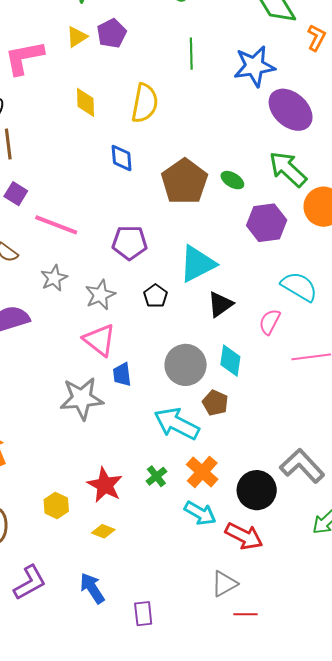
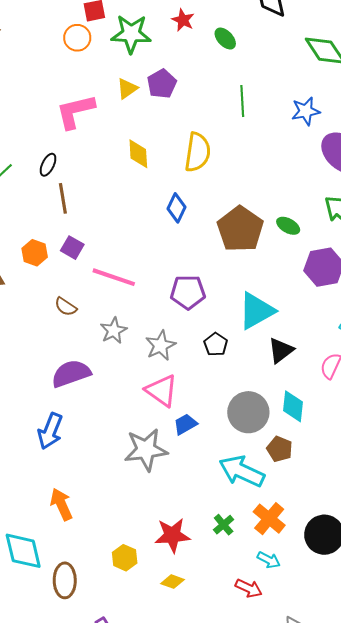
blue star: (254, 66) -> (306, 111), size x0.7
blue diamond: (122, 158) -> (177, 208), turned 32
blue trapezoid: (122, 374) -> (185, 424), turned 70
red star: (105, 485) -> (172, 535), turned -30
cyan arrow: (200, 513) -> (269, 560), size x0.7
red arrow: (244, 536) -> (249, 588), moved, size x0.7

